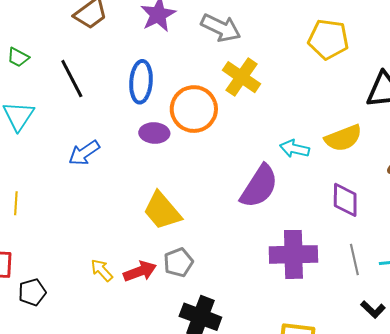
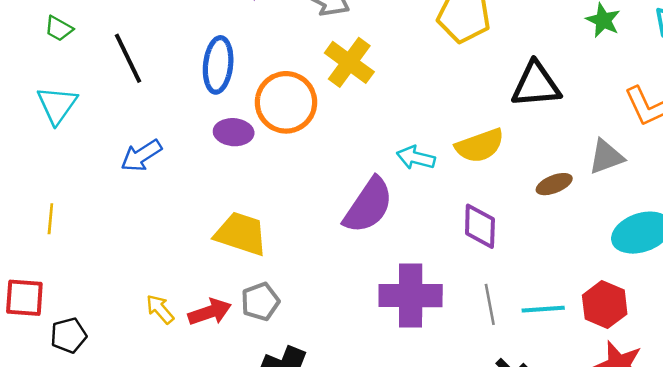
yellow trapezoid: (162, 211) -> (241, 234), turned 147

